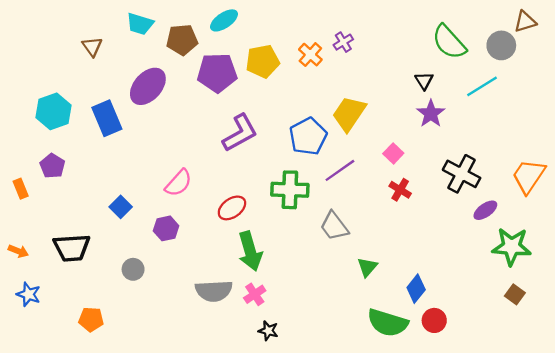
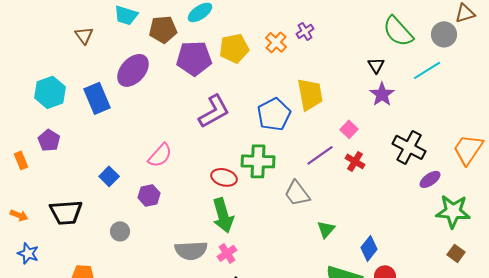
yellow trapezoid: (349, 114) -> (310, 94), turned 136
purple line: (340, 170) -> (320, 155), moved
red ellipse: (232, 208) -> (224, 177), moved, turned 50

